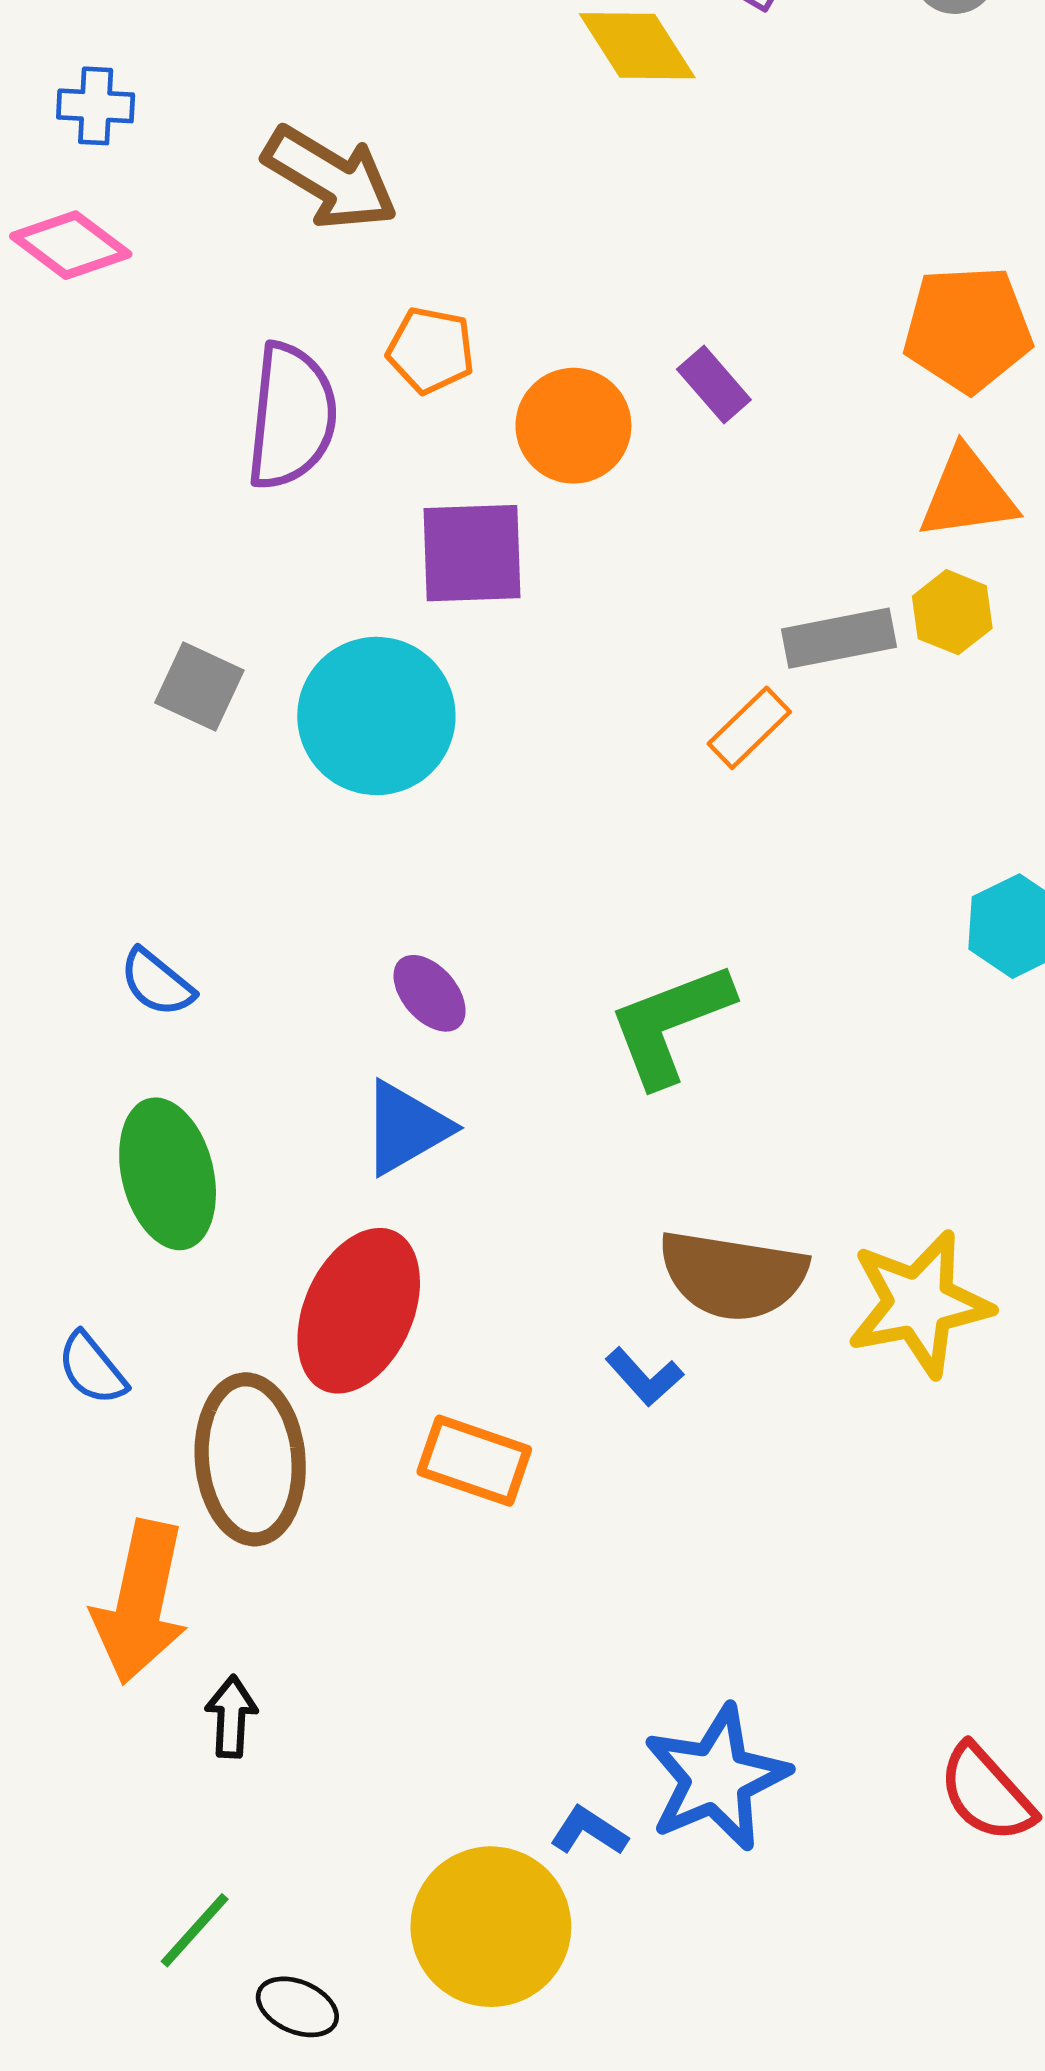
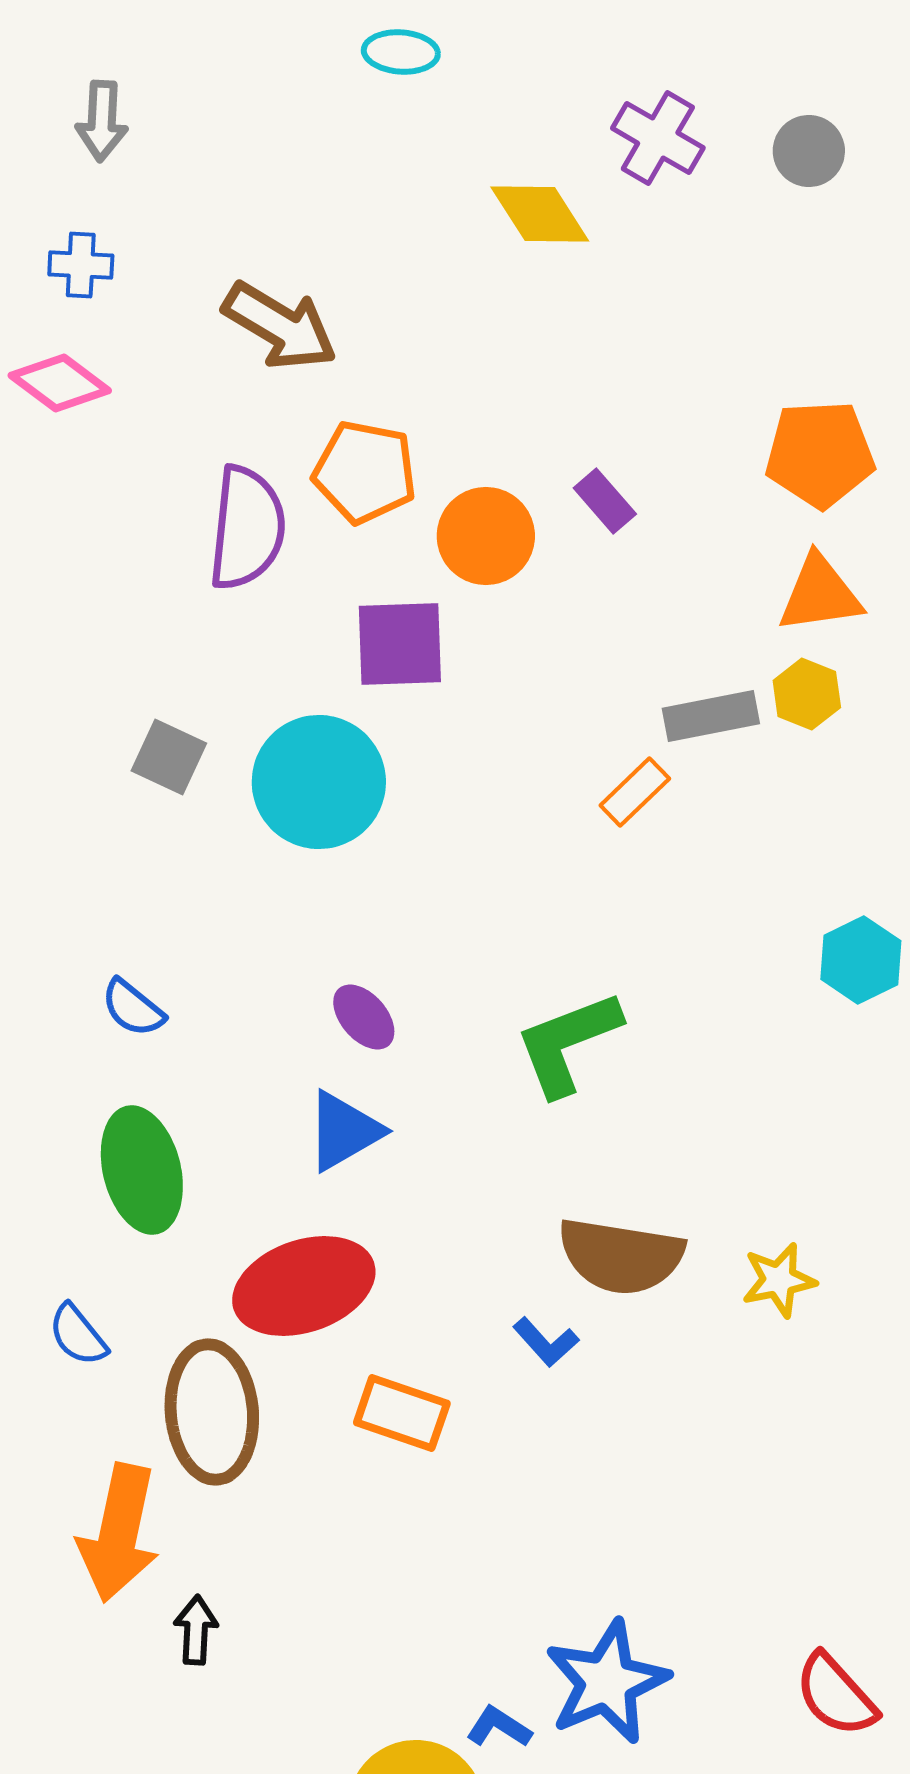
orange pentagon: (431, 350) -> (365, 472), size x1.4
yellow star: (919, 1304) -> (779, 1280), size x0.6
red ellipse: (359, 1311) -> (304, 1286), turned 47

